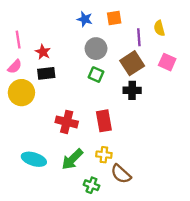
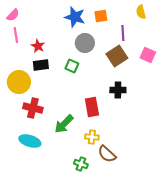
blue star: (85, 19) -> (75, 17), size x1.5
yellow semicircle: (159, 28) -> (141, 12), moved
pink semicircle: (15, 67) -> (13, 15), moved
green square: (96, 75) -> (72, 66), moved
black cross: (132, 90) -> (118, 90), moved
red cross: (67, 122) -> (33, 108), moved
green arrow: (72, 159) -> (64, 124), moved

